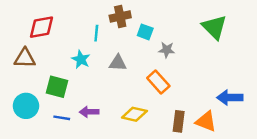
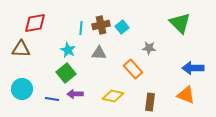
brown cross: (120, 16) -> (101, 25), moved
cyan square: (145, 32) -> (122, 27), turned 32
gray star: (167, 50) -> (149, 48), moved
green square: (57, 87) -> (66, 73), moved, turned 36
blue arrow: (230, 98) -> (193, 68), moved
orange triangle: (206, 121) -> (186, 95), moved

